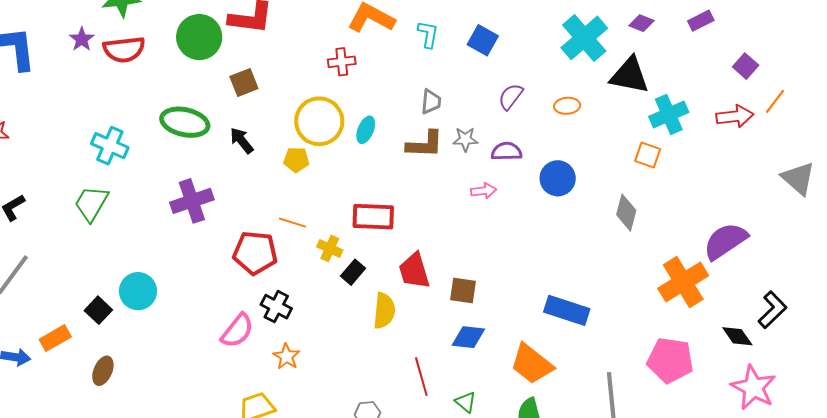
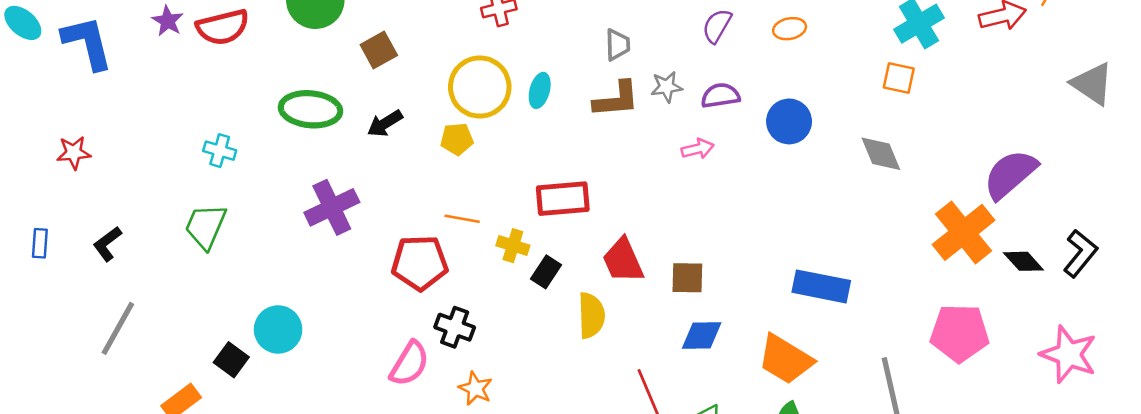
black arrow: (242, 140) -> (385, 123), turned -76
cyan cross: (110, 146) -> (220, 151), size x0.7
gray diamond: (626, 213) -> (881, 154), turned -30
black diamond: (737, 336) -> (1023, 261), moved

